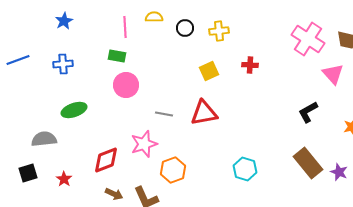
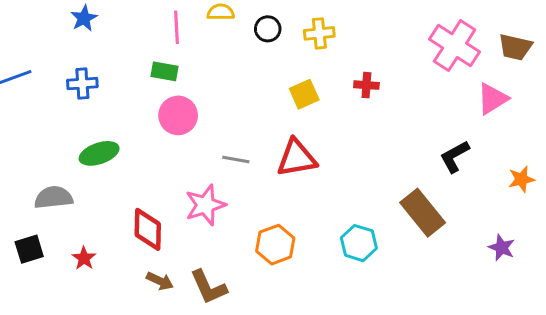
pink triangle: (333, 74) -> (493, 99), turned 40
red diamond: (106, 160) -> (148, 229), turned -68
brown rectangle: (308, 163) -> (423, 213), moved
orange hexagon: (173, 170) -> (275, 245), moved

